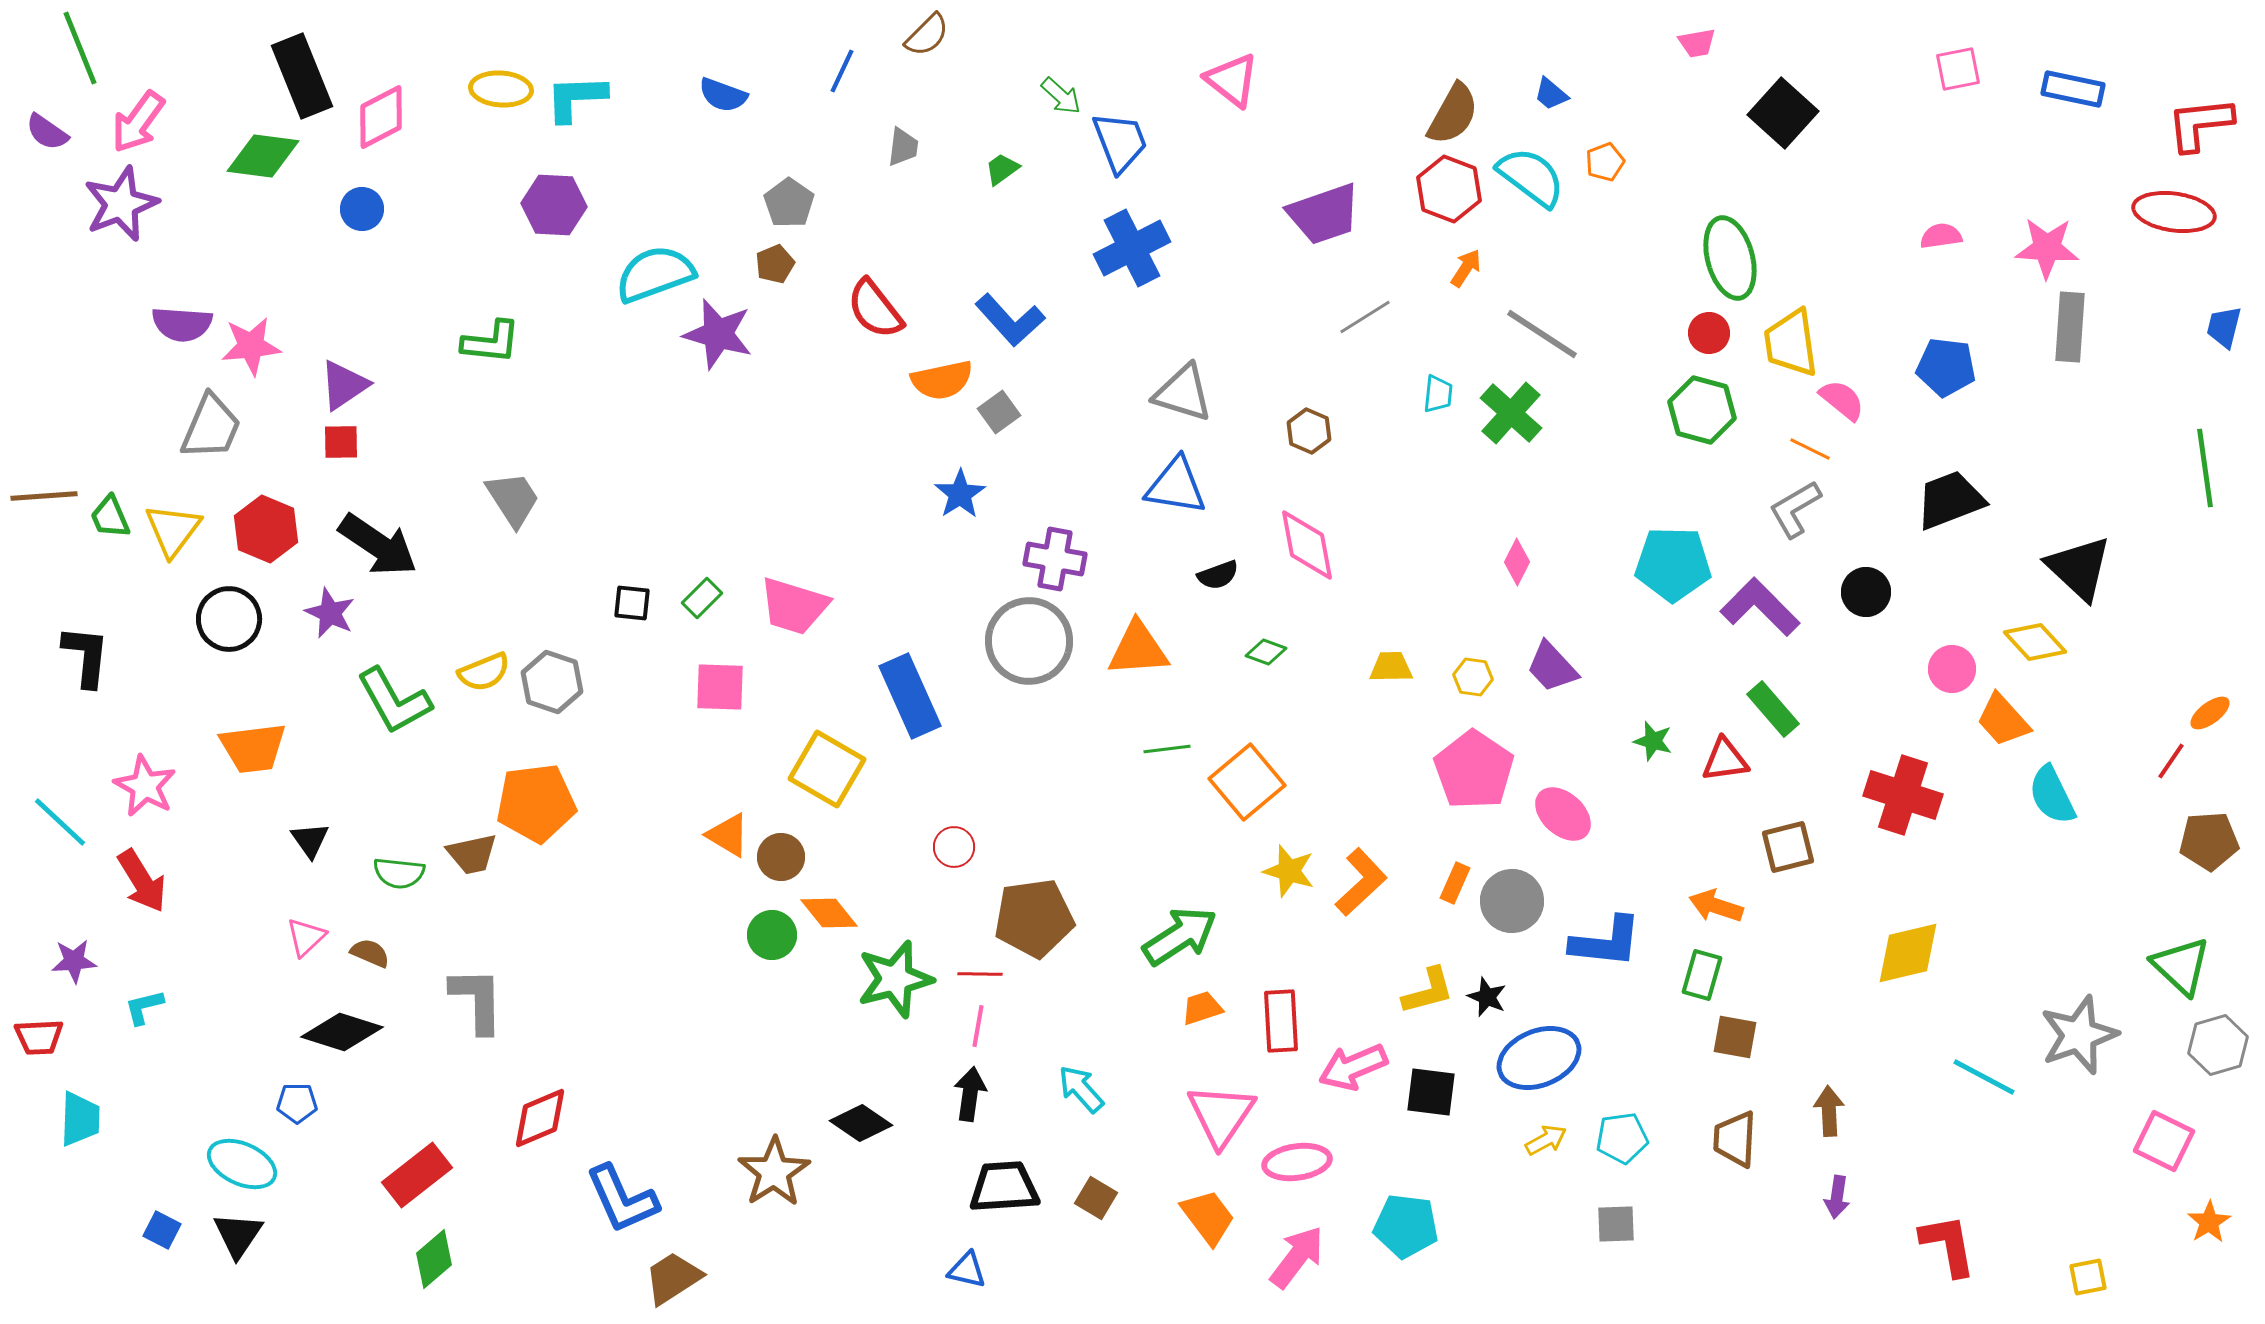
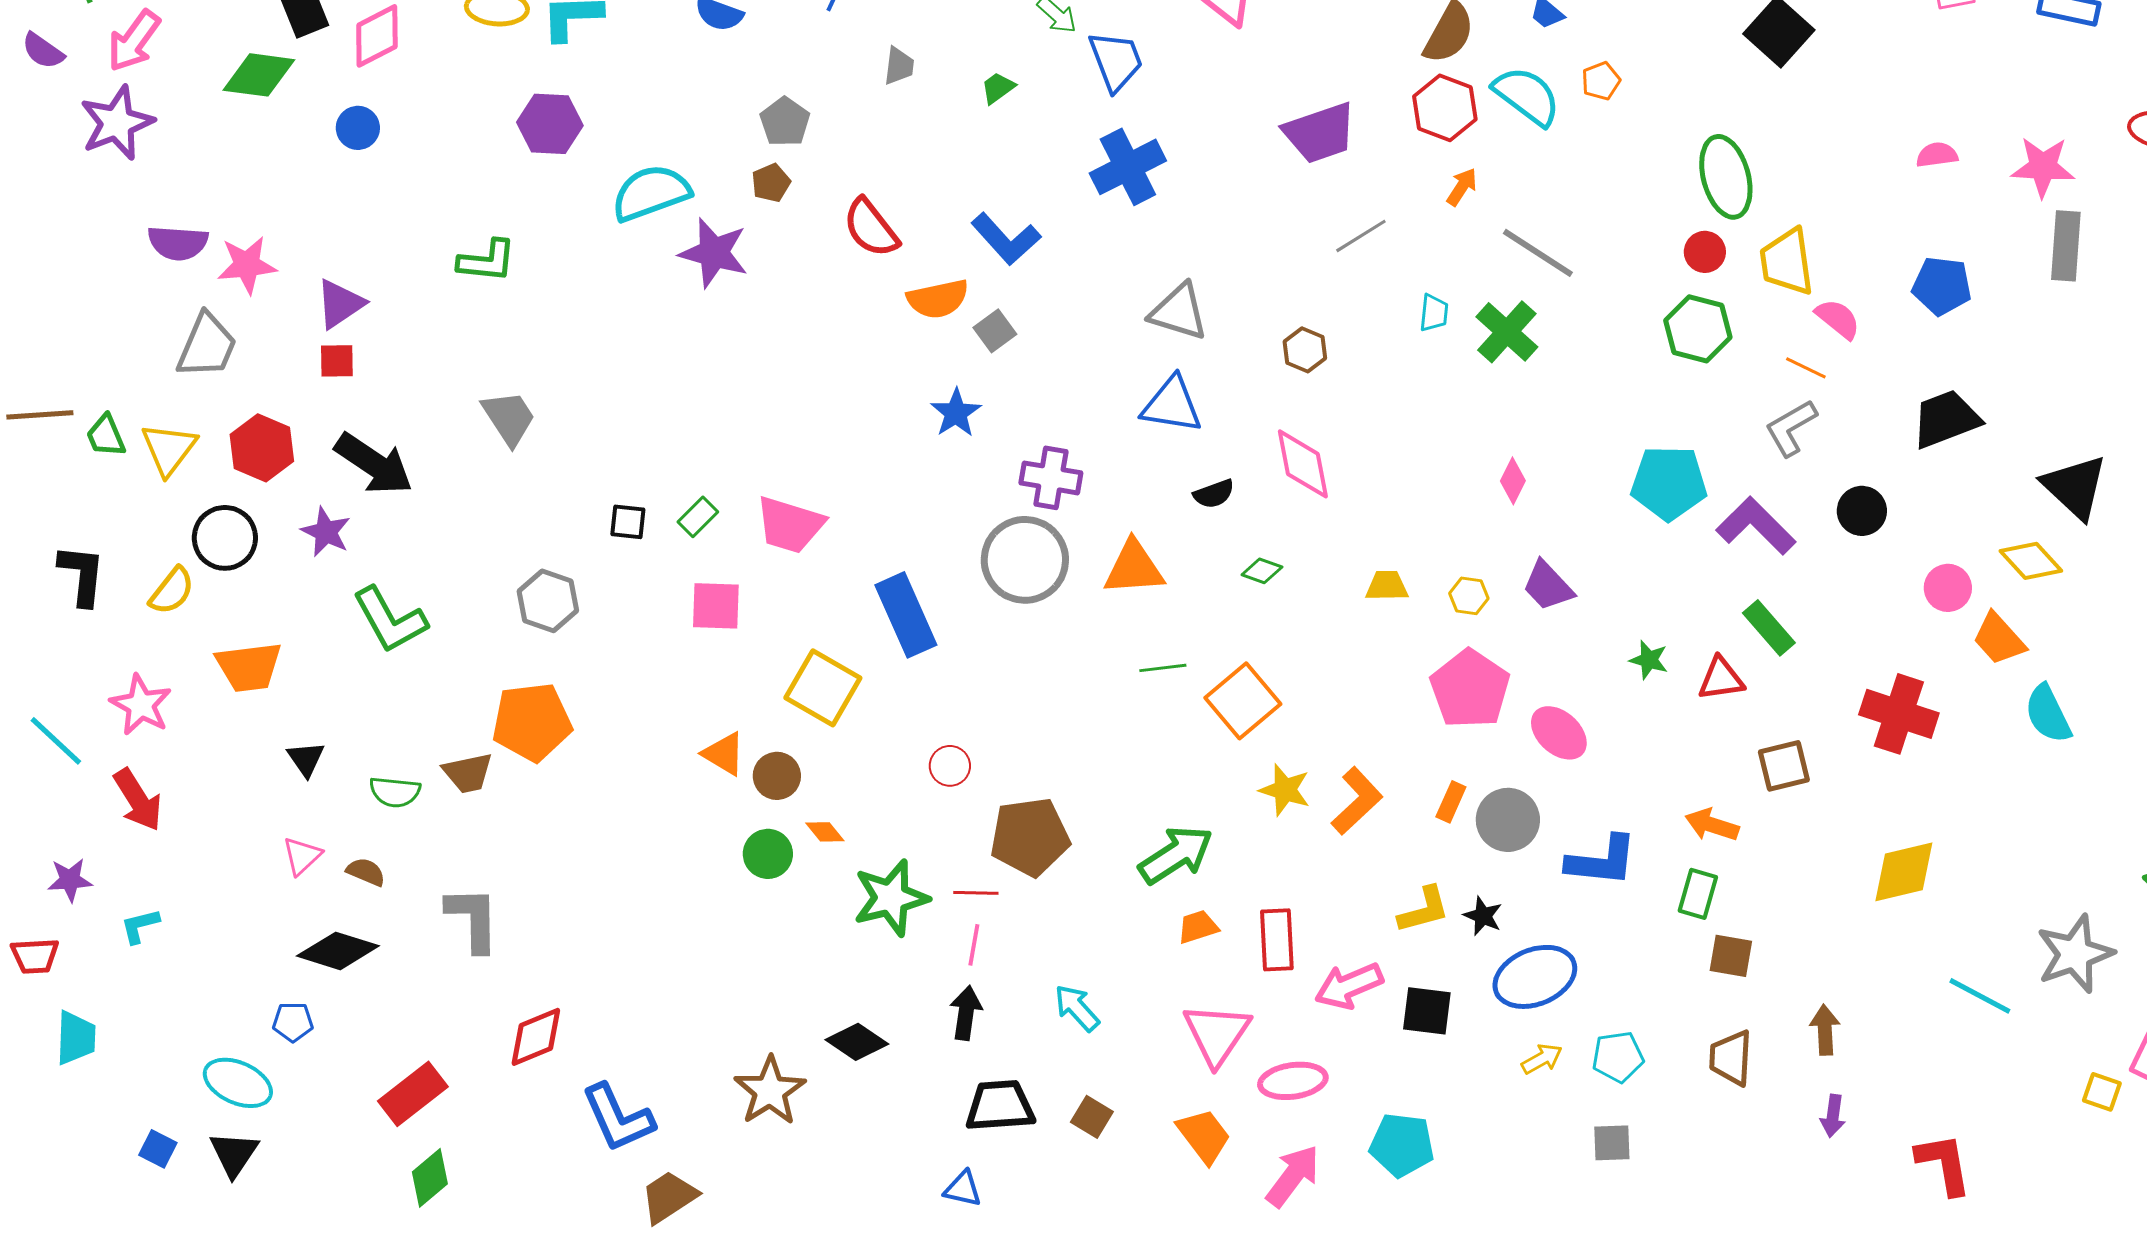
yellow semicircle: (484, 672) -> (172, 591), moved, turned -30
orange diamond: (829, 913) -> (825, 832), size x0.7
yellow square: (2088, 1277) -> (2102, 1092), moved, turned 30

